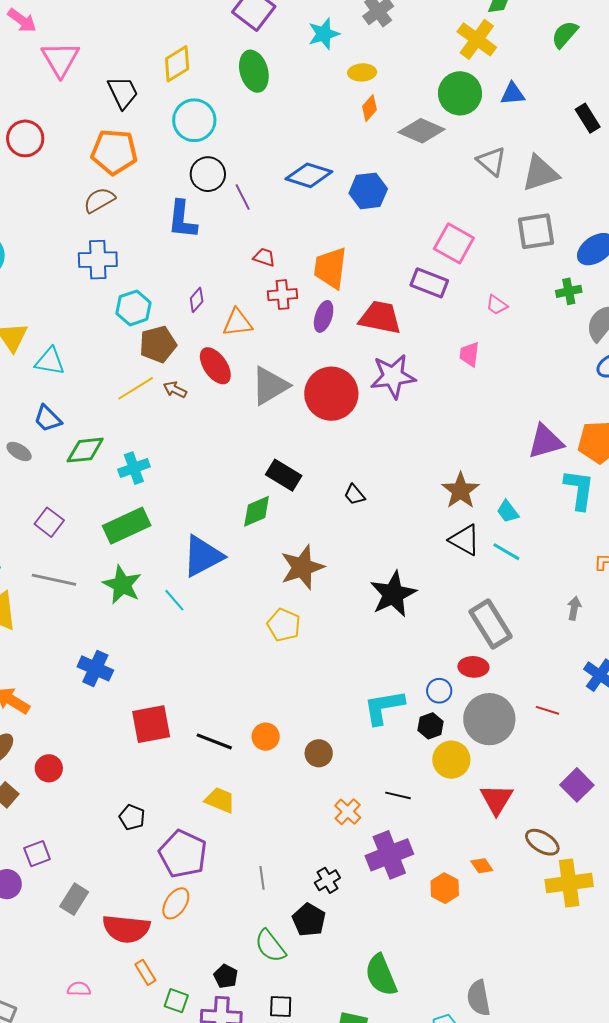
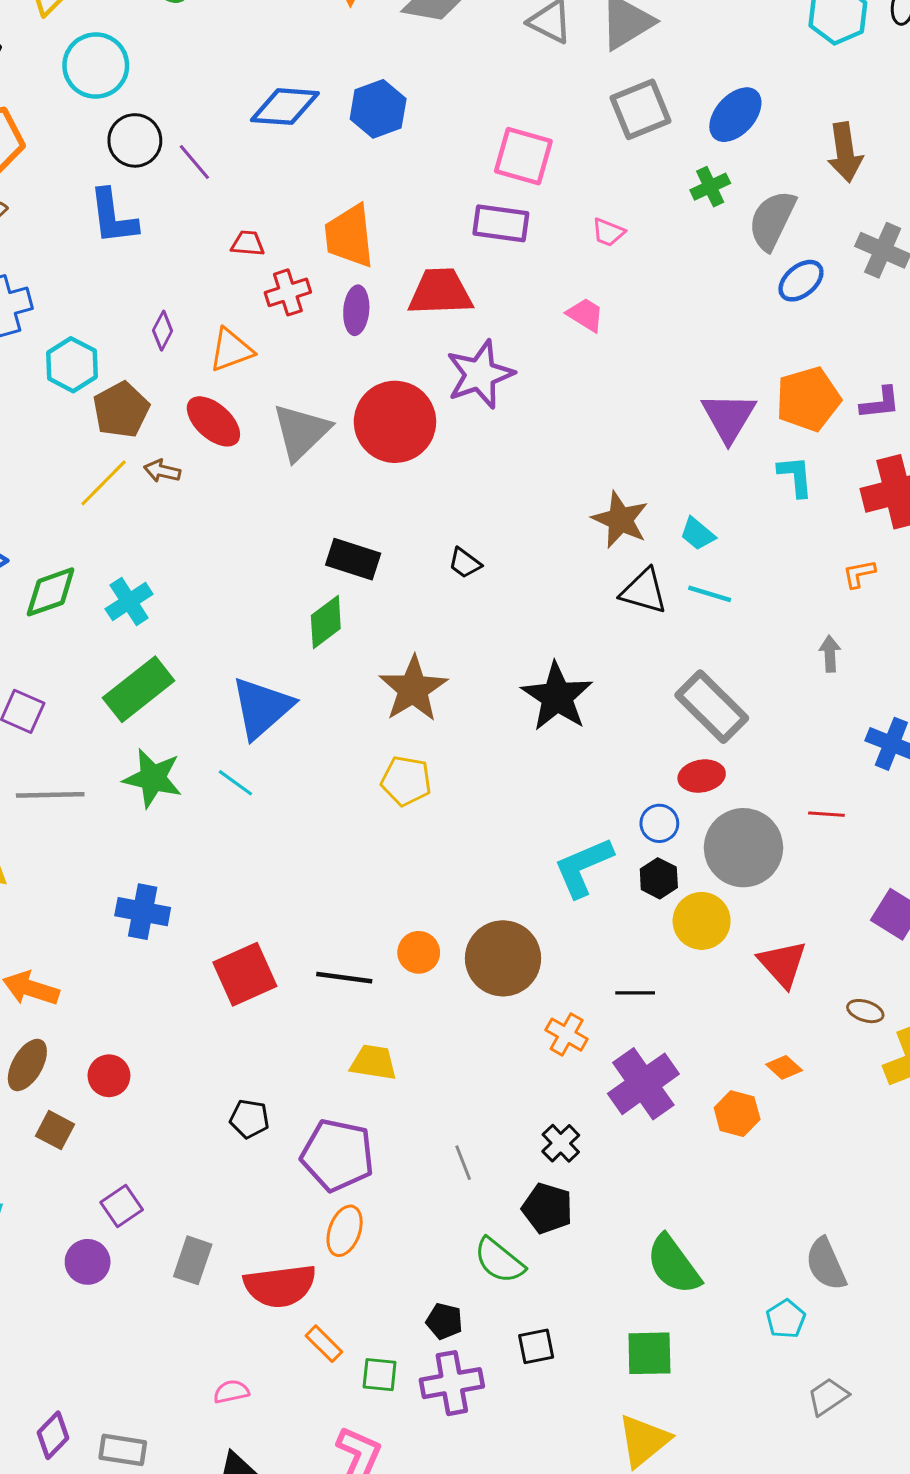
pink trapezoid: (469, 354) -> (585, 315), turned 128
purple triangle: (545, 442) -> (729, 417), turned -30
cyan L-shape: (579, 490) -> (796, 476), size x0.7
brown circle: (319, 753) -> (503, 958), size x1.8
brown ellipse: (542, 842) -> (865, 1011), size x0.7

